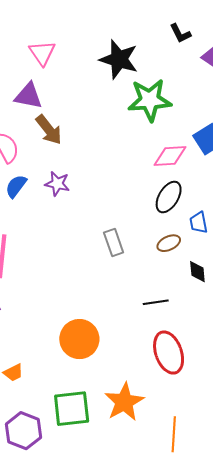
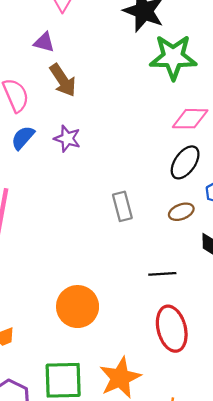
purple triangle: (29, 96) -> (44, 42), size x0.7

